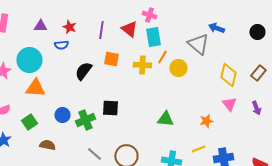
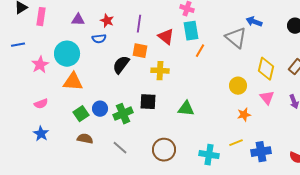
red triangle: (129, 29) -> (166, 37), moved
orange square: (111, 59) -> (140, 51), moved
yellow cross: (142, 65) -> (160, 71), moved
yellow circle: (178, 68) -> (238, 86), moved
green triangle: (165, 119) -> (186, 109), moved
green square: (29, 122) -> (81, 114), moved
gray line: (94, 154) -> (120, 148), moved

